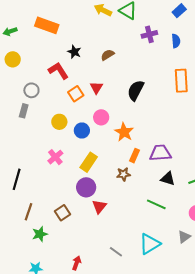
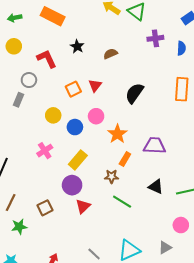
red L-shape: (58, 71) -> (47, 59), moved
purple trapezoid: (160, 153) -> (154, 146), moved
green line: (156, 204) -> (122, 202), moved

